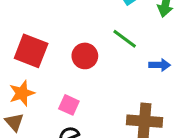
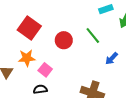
blue arrow: (160, 65) -> (112, 59), turned 120
orange star: (22, 93) -> (27, 58), moved

